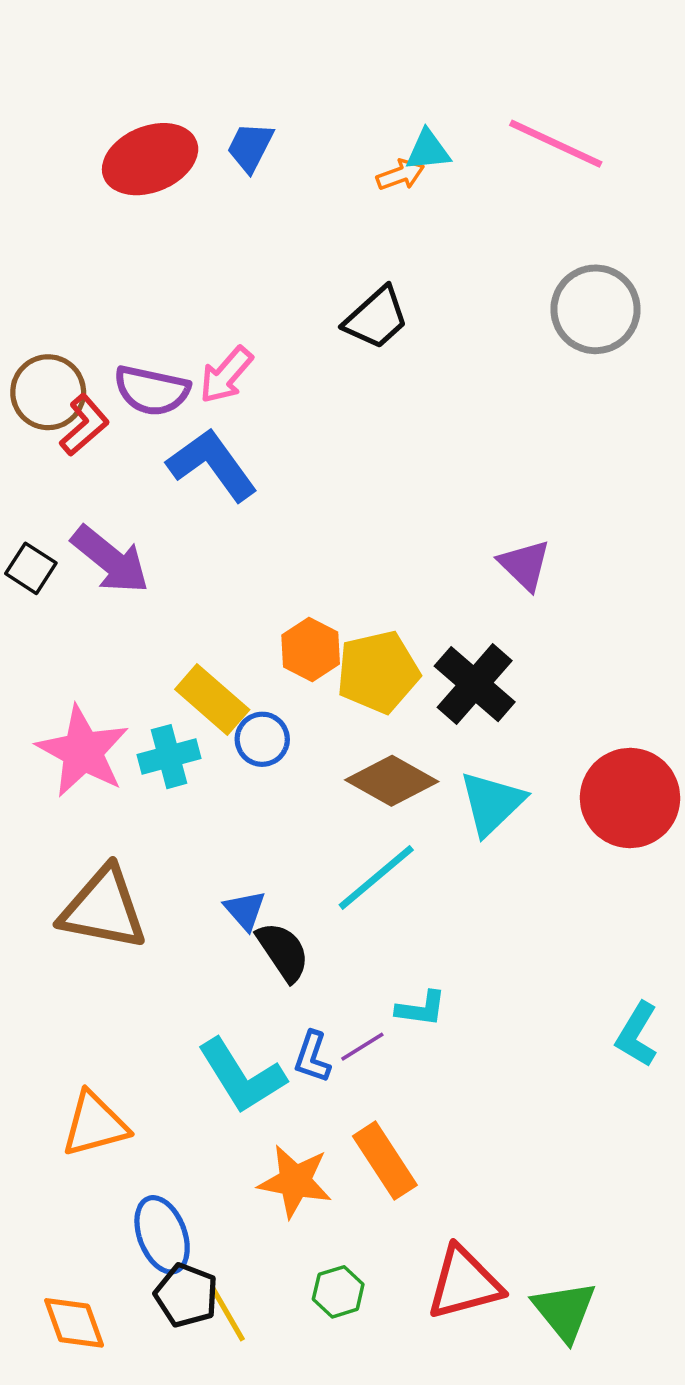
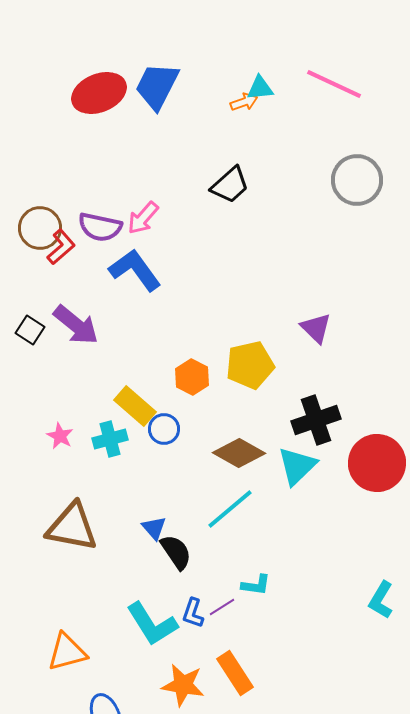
blue trapezoid: (250, 147) -> (157, 86), size x1.6
yellow pentagon: (378, 672) -> (250, 365), moved
black cross: (475, 684) -> (316, 420), moved, turned 30
pink star: (83, 751) -> (60, 436), size x0.5

